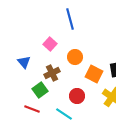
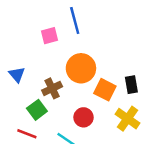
pink square: (50, 44) -> (50, 36), moved, turned 32
orange circle: (75, 57) -> (81, 68), size x1.5

